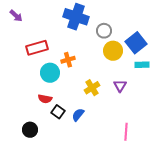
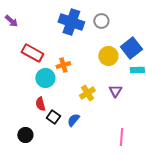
gray circle: (104, 31) -> (101, 21), moved
red rectangle: (37, 48) -> (32, 53), turned 45
red semicircle: (45, 99) -> (40, 104), turned 64

